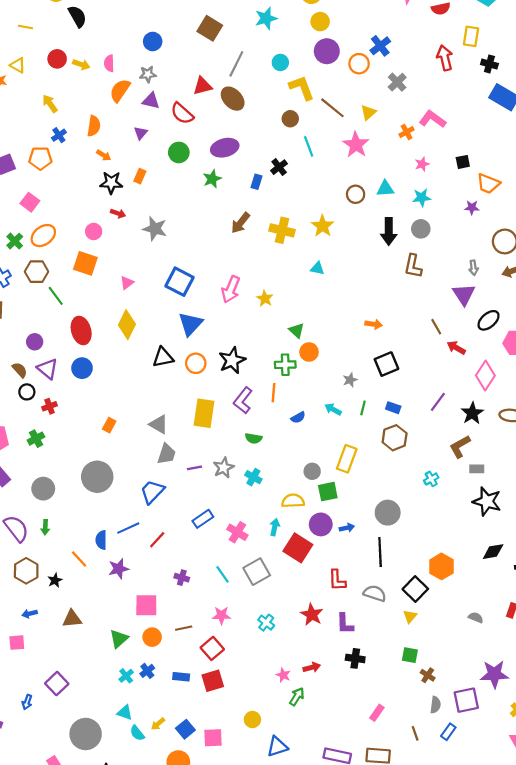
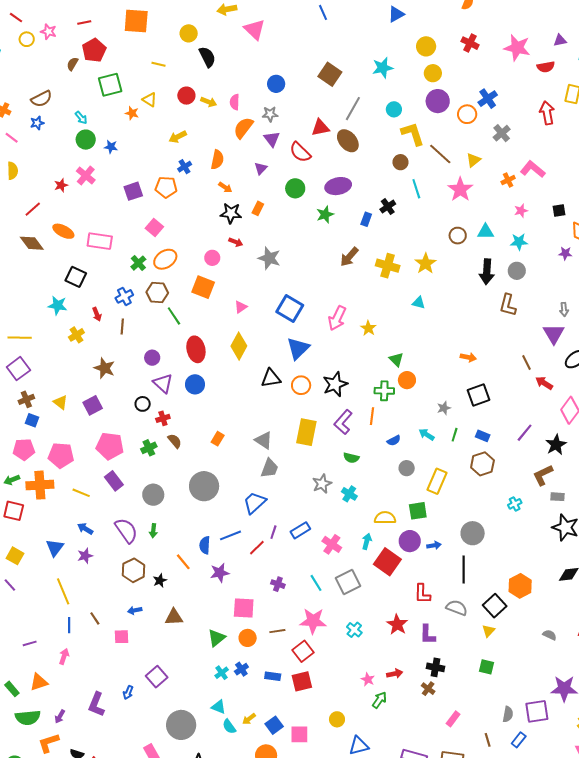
purple triangle: (151, 101) -> (272, 139), turned 36
yellow arrow: (50, 104) -> (178, 137), turned -84
brown semicircle: (20, 370) -> (175, 441), moved
purple line: (194, 468) -> (273, 532), moved, turned -64
gray circle: (312, 471) -> (407, 468), moved
pink star: (221, 615) -> (313, 621), size x1.5
brown cross: (428, 675) -> (428, 689), moved

